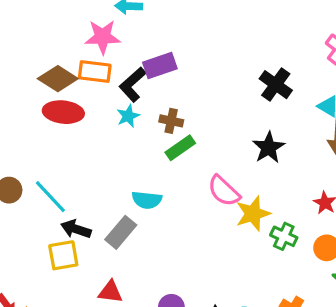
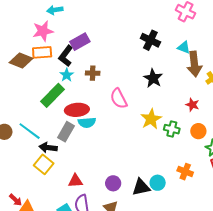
red ellipse: (63, 112) -> (77, 110), moved
green rectangle: (180, 148) -> (52, 95), moved, size x1.4
pink semicircle: (224, 191) -> (119, 99), moved, turned 30
gray rectangle: (121, 232) -> (66, 132), moved
yellow square: (63, 255) -> (44, 164), turned -30

